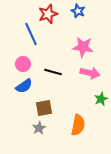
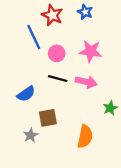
red star: (48, 14) -> (52, 15), turned -30
pink circle: (23, 64) -> (57, 53), moved
pink arrow: (90, 73) -> (86, 82), moved
gray star: (39, 128) -> (30, 135), moved

